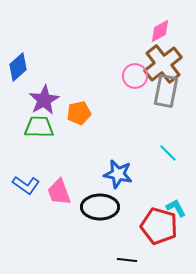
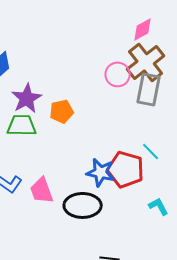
red pentagon: (159, 226) -> (126, 169), moved

